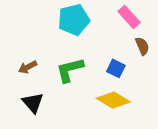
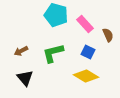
pink rectangle: (129, 17) -> (85, 24), moved
cyan pentagon: (74, 20) -> (56, 15), turned 30

